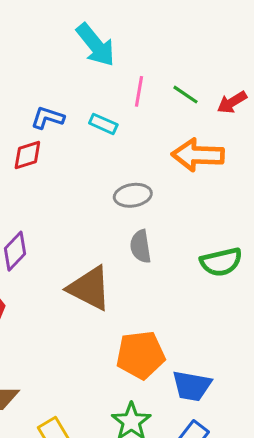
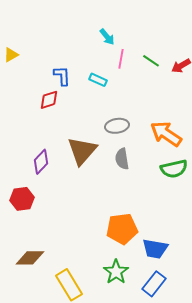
cyan arrow: (96, 45) -> (107, 37), moved, size x0.6
blue L-shape: (48, 118) -> (62, 76), turned 70
orange arrow: (198, 155) -> (166, 134), moved, turned 32
brown triangle: (89, 288) -> (82, 151), moved, turned 44

